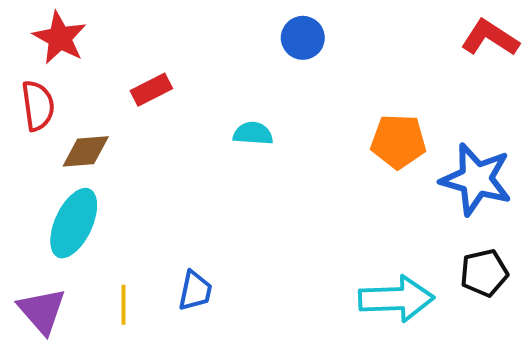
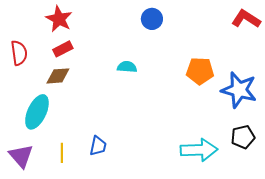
red star: (60, 38) -> (59, 19), moved
red rectangle: (151, 90) -> (63, 49), moved
brown diamond: (86, 151) -> (58, 76), moved

